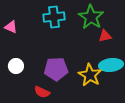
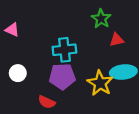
cyan cross: (54, 17) -> (64, 50), moved
green star: (91, 17) -> (101, 19), size x0.7

